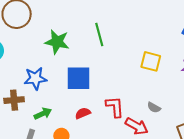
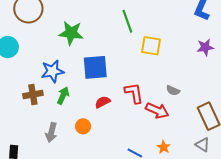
green line: (99, 35) -> (127, 21), moved
yellow square: (151, 61) -> (151, 46), moved
green arrow: (43, 114) -> (63, 96), moved, turned -36

